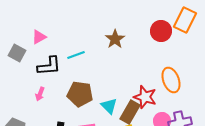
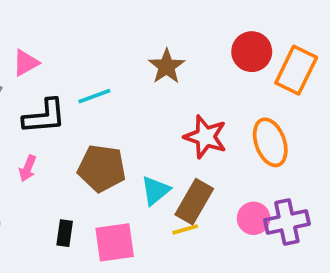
orange rectangle: (185, 20) -> (296, 70), moved
red star: (145, 97) -> (205, 137), moved
cyan triangle: (109, 106) -> (155, 191), turned 36

